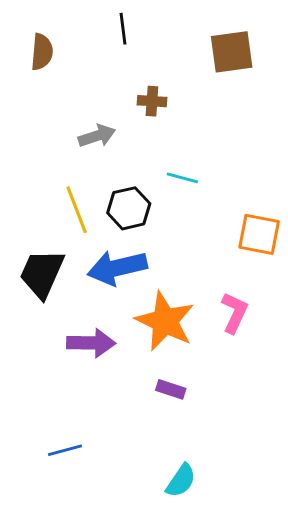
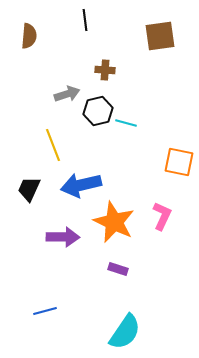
black hexagon: (129, 208) -> (98, 111), moved
black trapezoid: (42, 273) -> (29, 189), size x0.7
cyan semicircle: (181, 481) -> (125, 332), size x1.5

